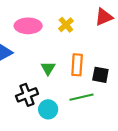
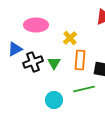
yellow cross: (66, 25) -> (70, 38), moved
black cross: (27, 95) -> (33, 62), moved

